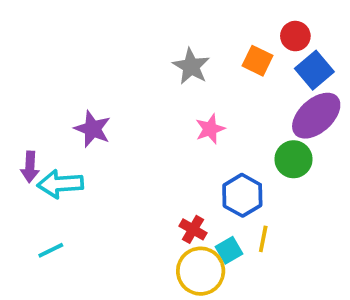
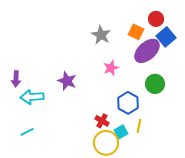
purple ellipse: (316, 116) -> (147, 51), moved
purple star: (93, 129) -> (67, 81), moved
purple arrow: (30, 167) -> (16, 79), moved

